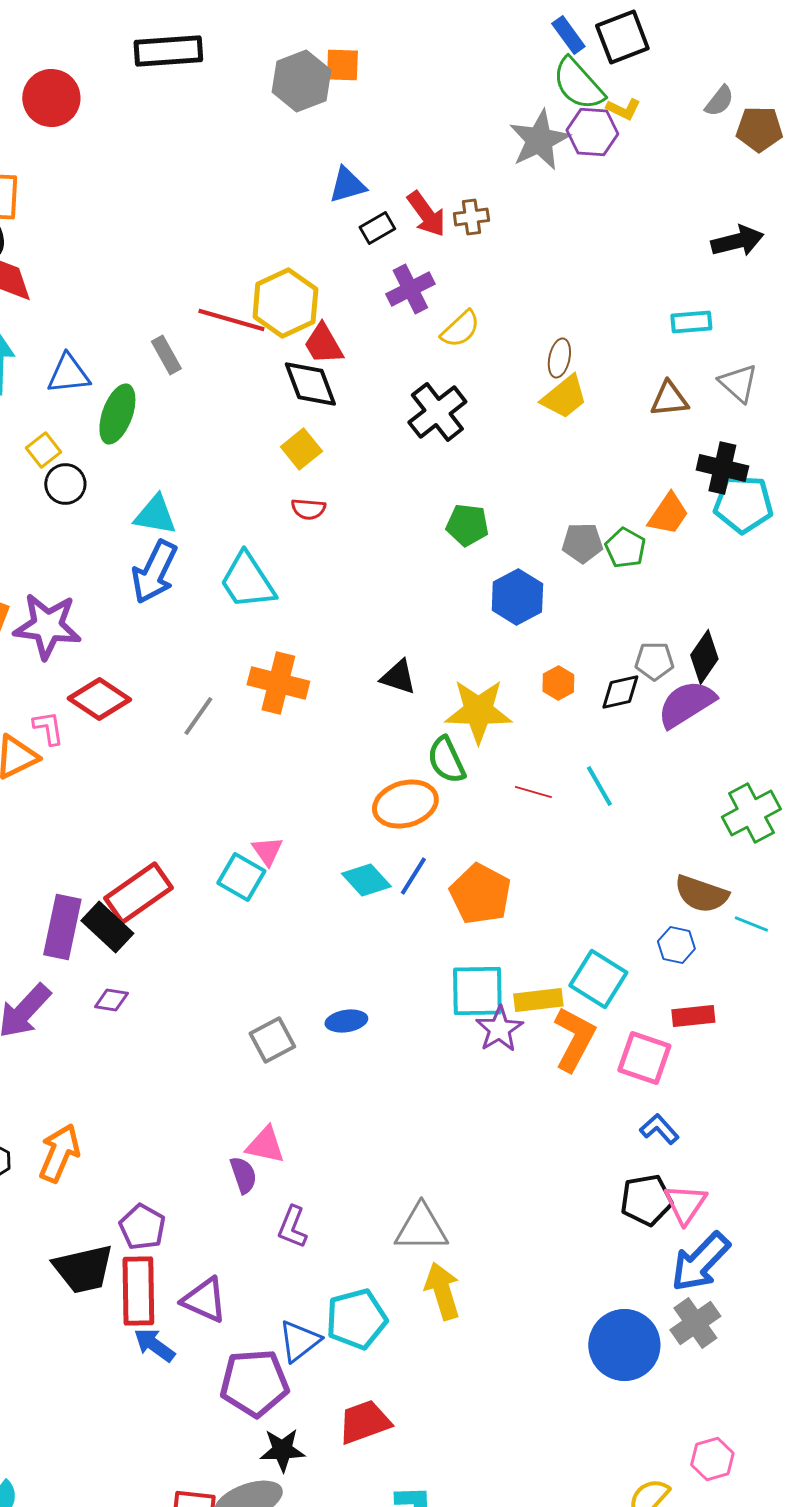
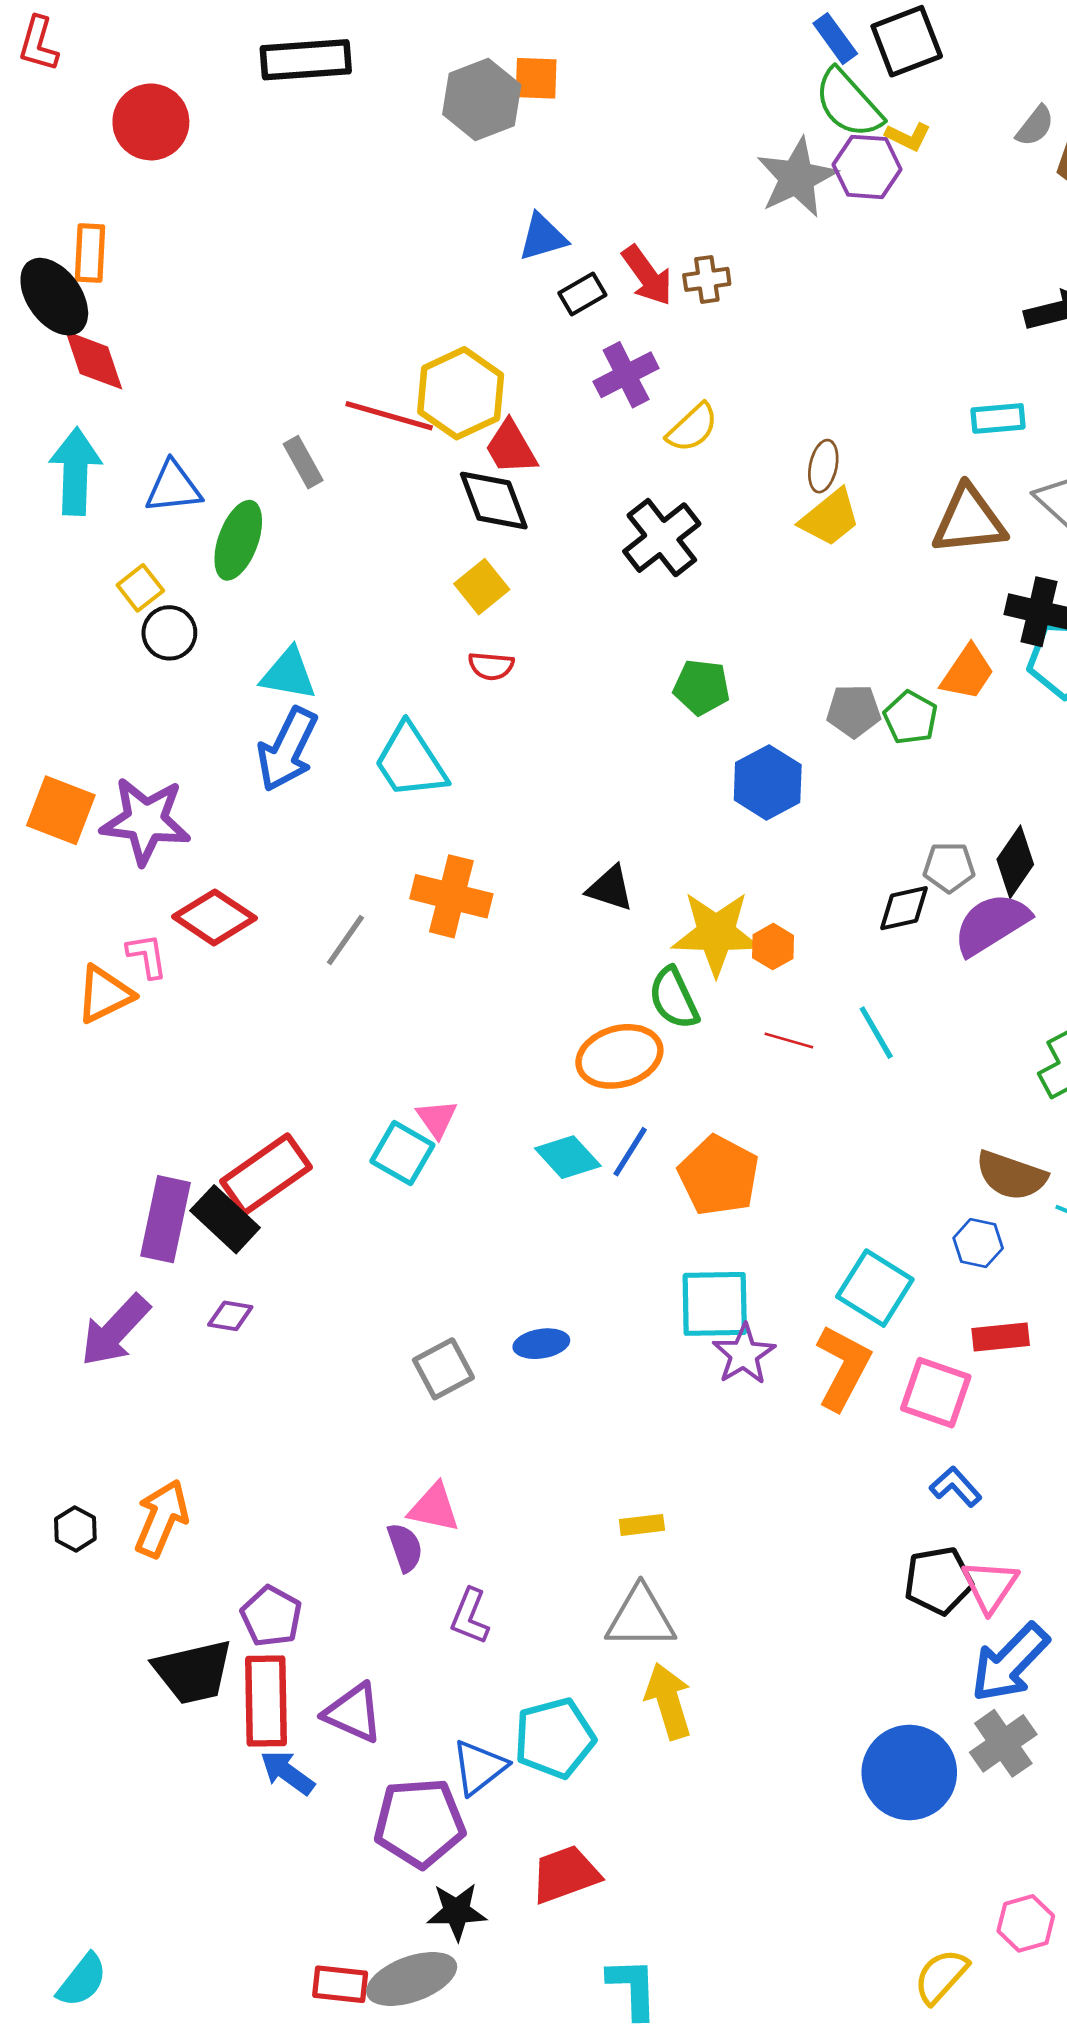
brown triangle: (669, 399) -> (969, 520), size x1.5
orange hexagon: (558, 683) -> (773, 947), moved
yellow rectangle: (538, 1000) -> (642, 1525), moved, size x0.7

